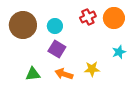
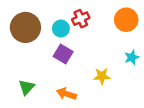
red cross: (88, 17) -> (81, 19), moved
green triangle: (33, 74) -> (27, 87), moved, turned -42
orange arrow: (64, 74) -> (66, 94), moved

